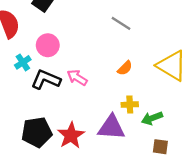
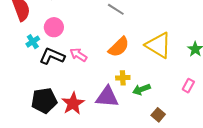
orange semicircle: (125, 68) -> (119, 47), size x1.6
brown square: (160, 147) -> (158, 115), moved, turned 32

